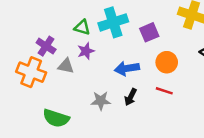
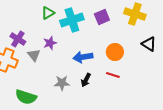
green triangle: (82, 27) -> (48, 13), moved, turned -48
purple square: (149, 32) -> (102, 17), moved
gray triangle: (66, 66) -> (34, 55), turned 40

